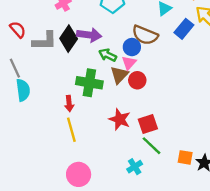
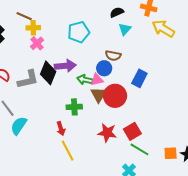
blue rectangle: (184, 29) -> (139, 78), moved
brown semicircle: (145, 35) -> (113, 56), size x0.7
pink triangle: (129, 63) -> (97, 80), moved, turned 48
red circle: (137, 80) -> (115, 96), size x1.5
green cross: (89, 83) -> (74, 107), size x0.7
cyan semicircle: (23, 90) -> (19, 126), turned -126

